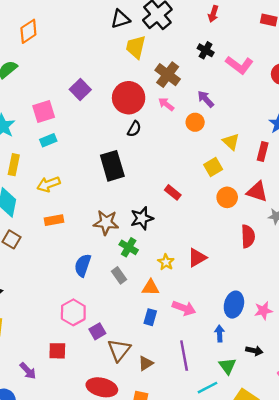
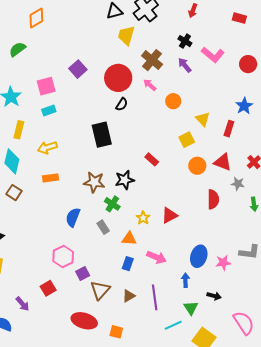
purple arrow: (206, 99) -> (185, 65), moved
red square: (57, 351) -> (48, 288), turned -35
brown triangle: (146, 363) -> (129, 296), moved

